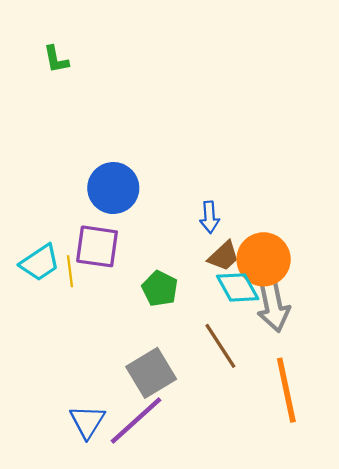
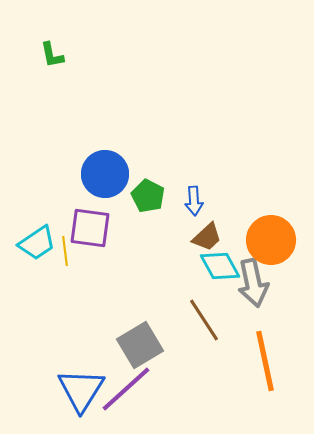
orange circle: (264, 259) -> (271, 240), moved
green pentagon: (160, 289) -> (148, 196), moved
blue triangle: (87, 422) -> (81, 390), size x1.4

